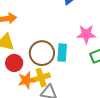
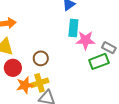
brown circle: (42, 53) -> (41, 58), size x0.6
cyan rectangle: (62, 53) -> (73, 28), moved

